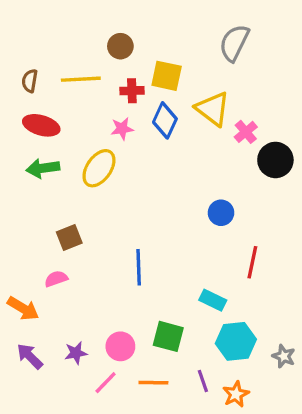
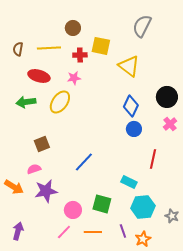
blue diamond: (165, 120) -> (131, 106), moved
red ellipse: (41, 125) -> (39, 76), moved
pink cross: (246, 132) -> (170, 124), moved
blue line: (139, 267) -> (84, 162), turned 45
purple star: (76, 353) -> (46, 191), moved, size x1.6
purple arrow: (30, 356) -> (18, 231), moved, turned 60

